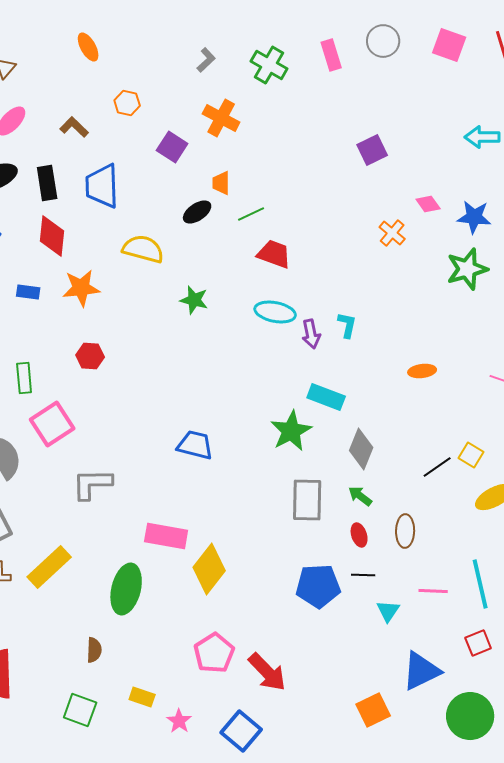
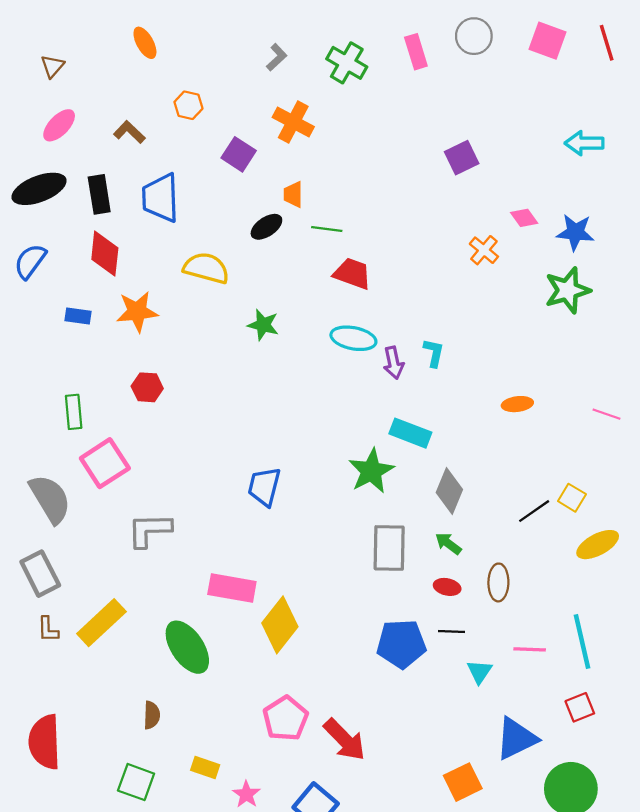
green line: (251, 214) -> (327, 229), turned 32
blue trapezoid: (195, 445) -> (264, 487), turned -90
red ellipse: (359, 535) -> (447, 587), turned -60
green ellipse: (126, 589) -> (187, 647), turned -48

